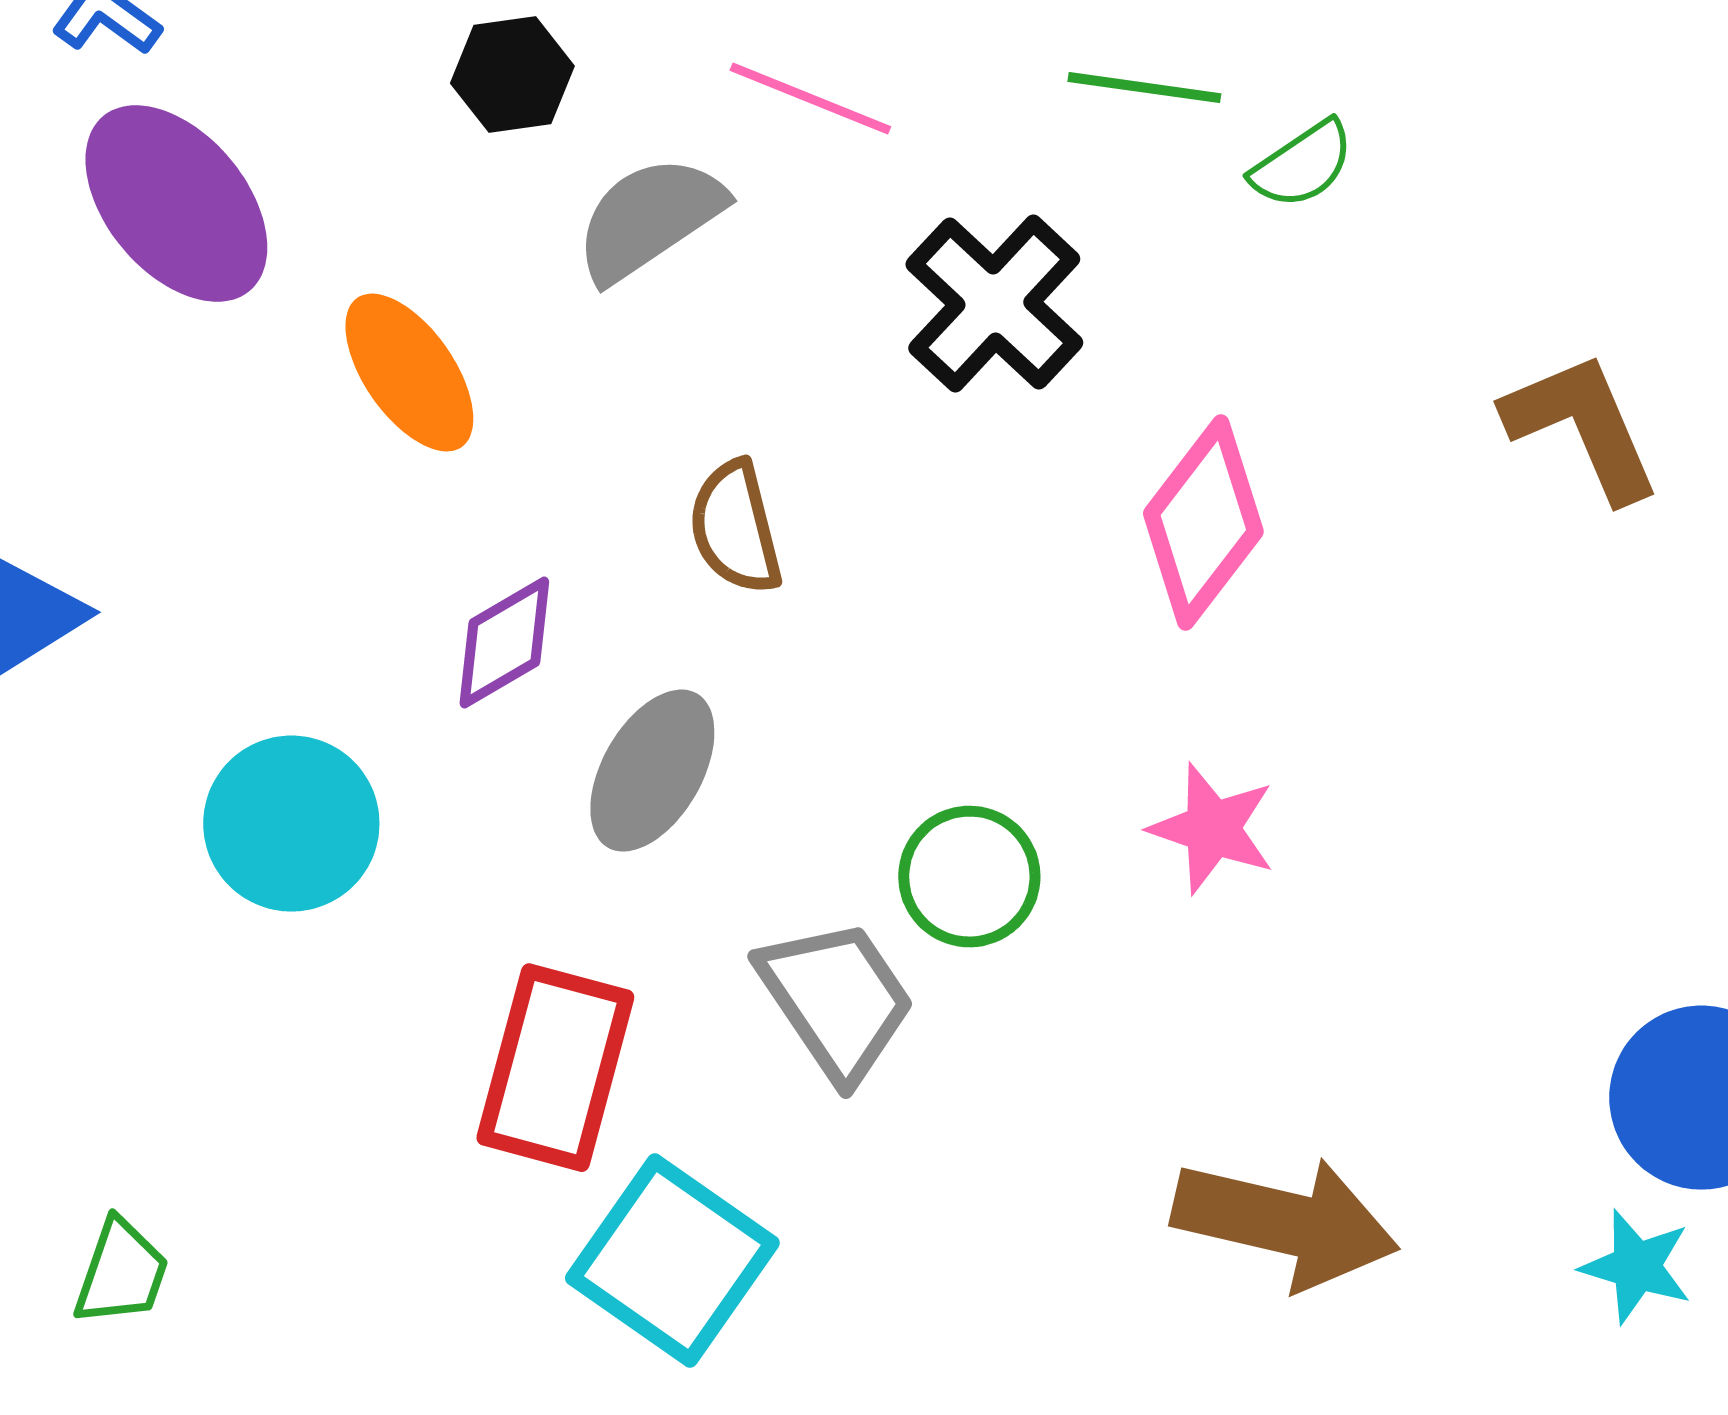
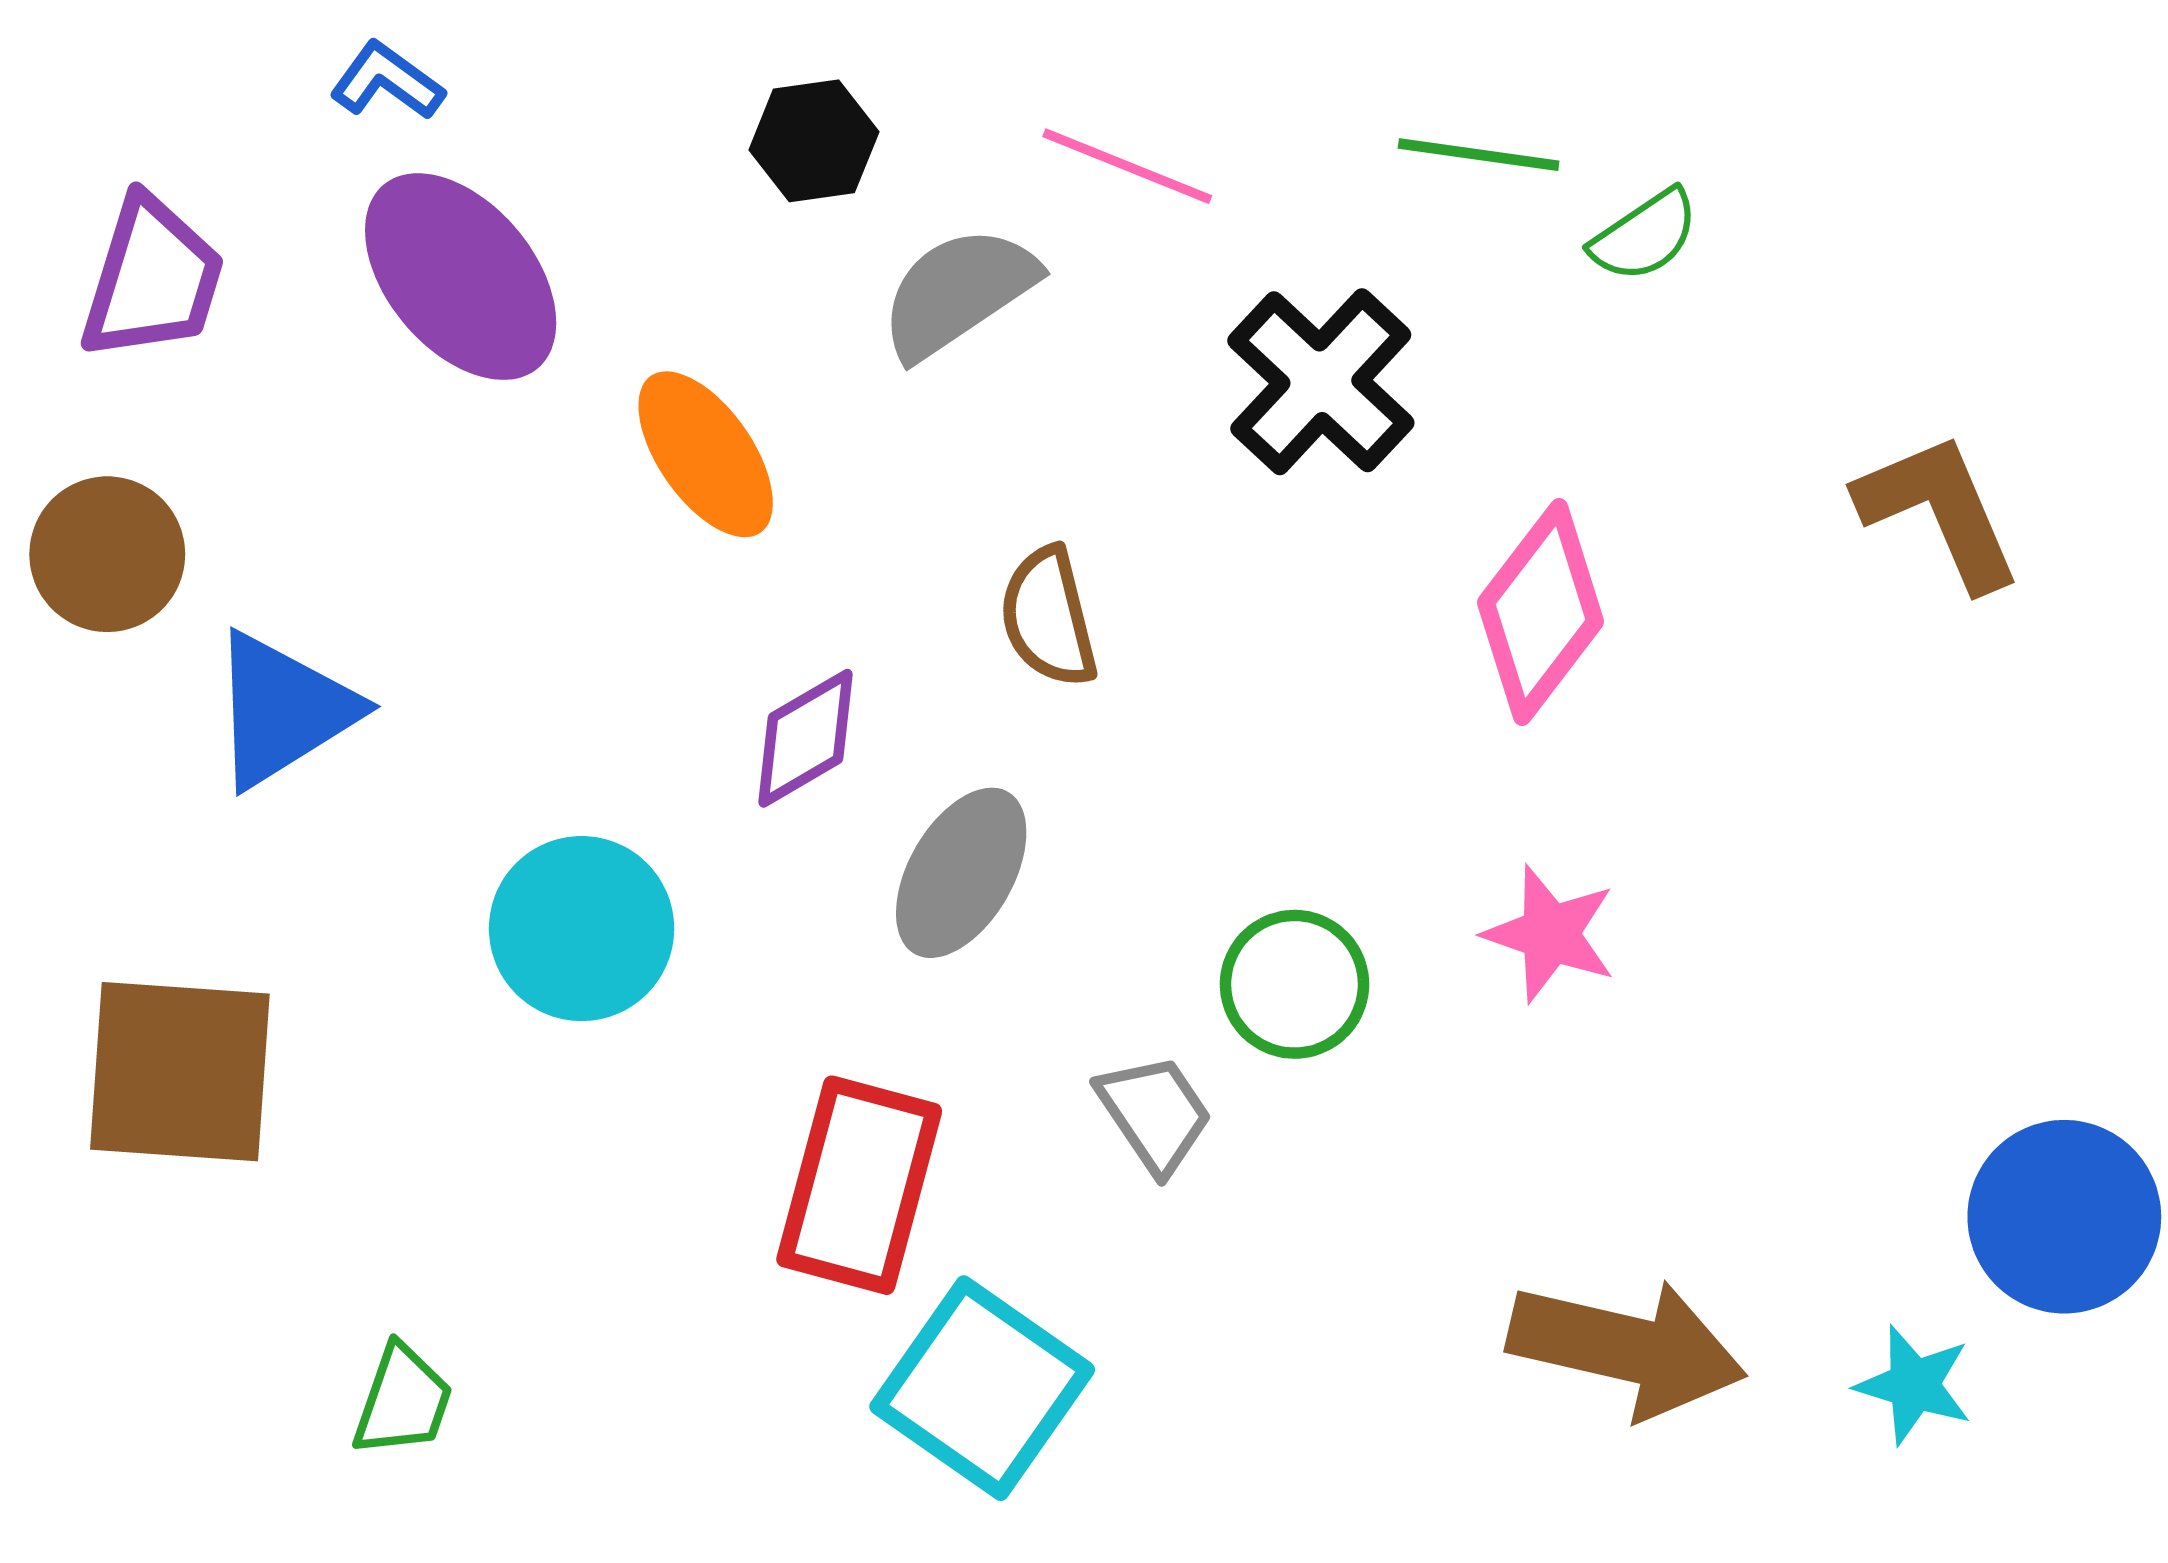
gray trapezoid: (836, 1000) -> (1155, 1114), size x0.7
cyan star: (1636, 1267) -> (1914, 1385), moved

